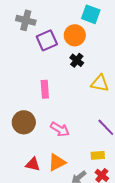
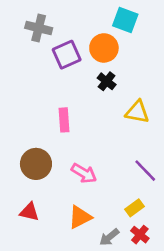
yellow rectangle: (98, 155) -> (135, 208), turned -32
red triangle: (33, 164) -> (29, 212), moved

